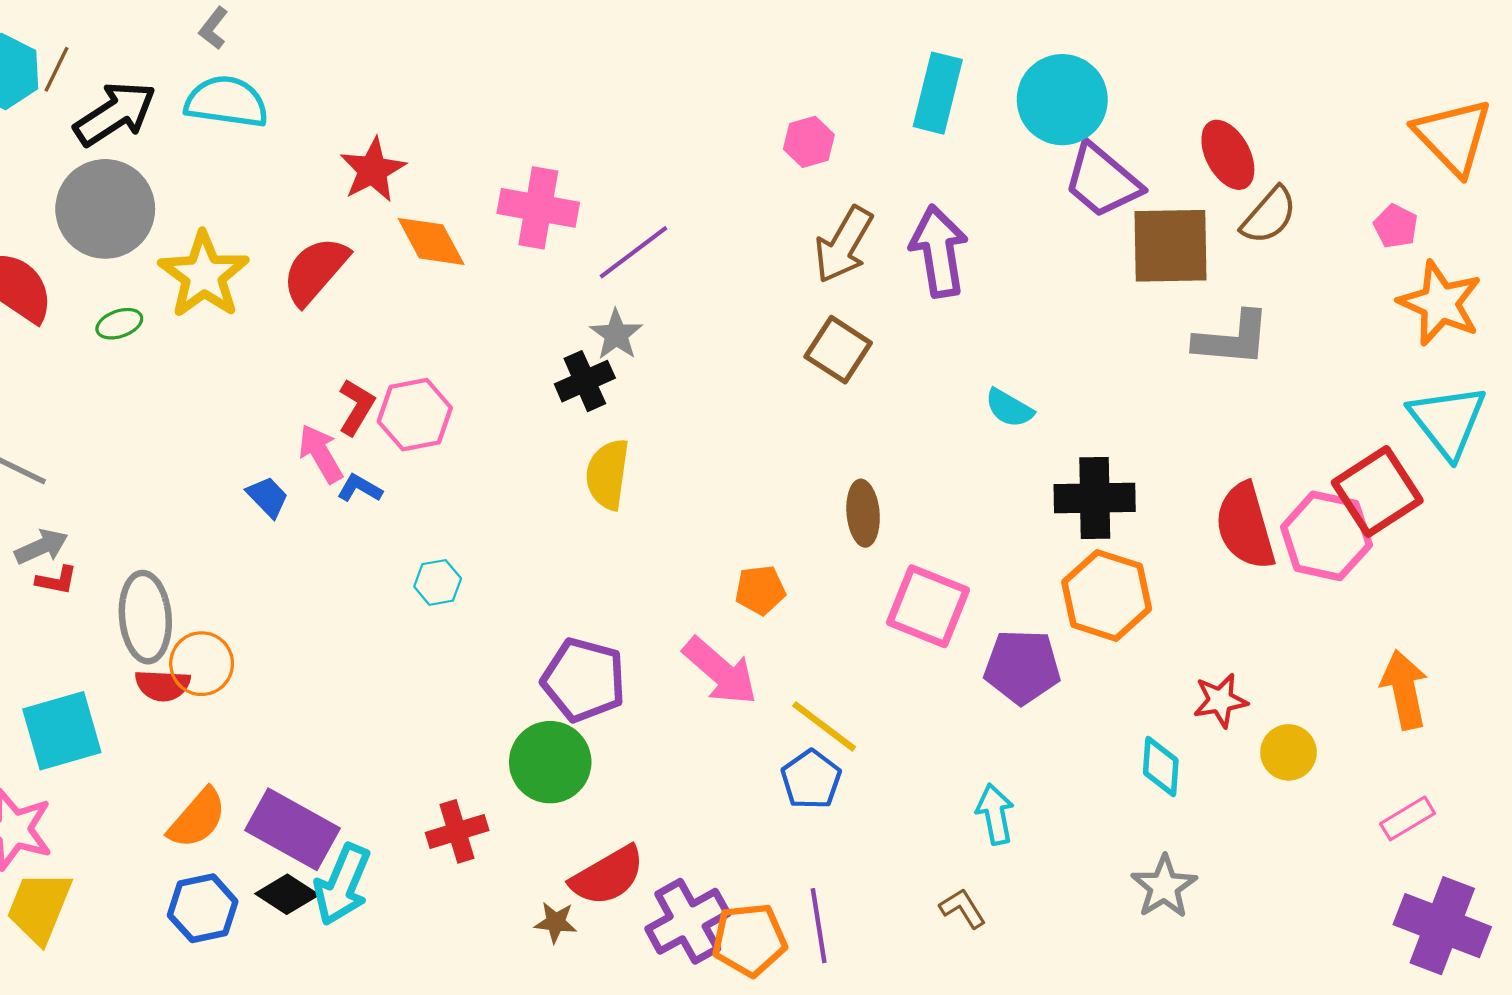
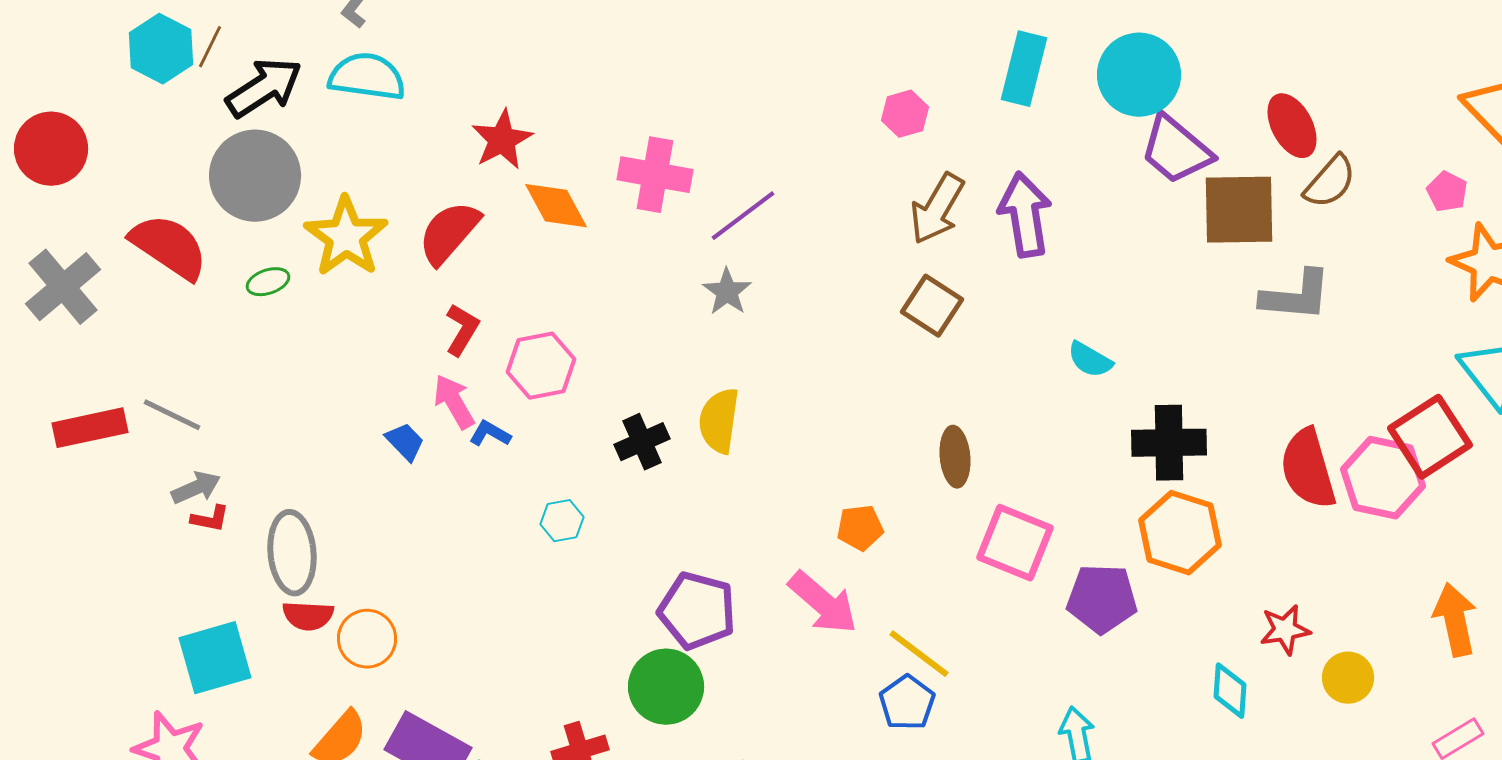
black cross: (585, 381) -> (642, 442), moved
red L-shape: (356, 407) -> (462, 330), moved
orange circle: (202, 664) -> (367, 639), moved

